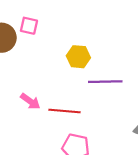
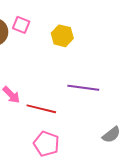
yellow hexagon: (78, 57) -> (62, 36), moved

